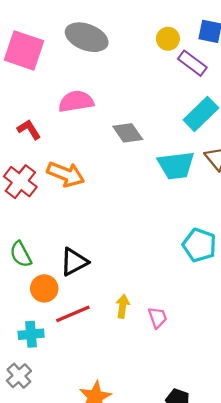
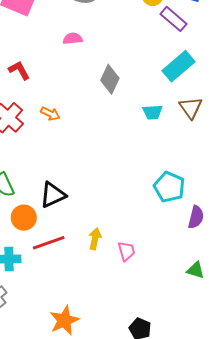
pink semicircle: (76, 101) -> (73, 39), moved, size x0.6
gray diamond: (128, 133) -> (110, 79), turned 56
cyan trapezoid: (176, 165) -> (152, 112), size x0.6
orange arrow: (66, 174) -> (50, 114), size x0.6

